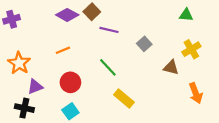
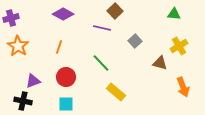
brown square: (92, 12) -> (115, 11), moved
orange line: (63, 50) -> (59, 47), turned -48
orange star: (19, 63) -> (18, 46), moved
cyan square: (70, 111) -> (66, 104), turned 35

